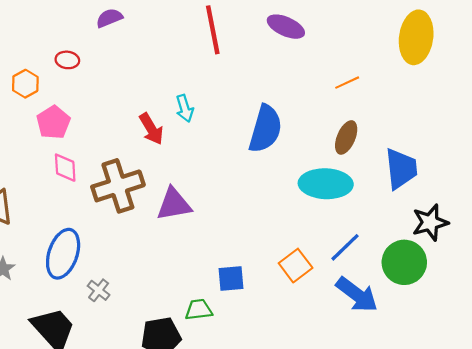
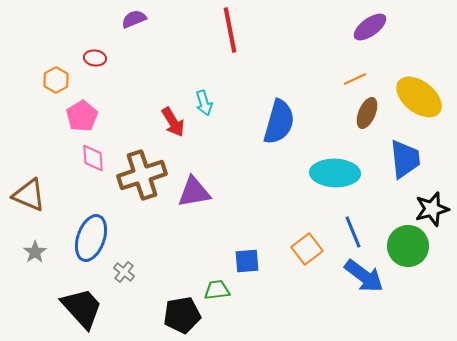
purple ellipse: (286, 27) -> (370, 27), moved, turned -60
yellow ellipse: (416, 37) -> (419, 97), moved, turned -60
brown ellipse: (346, 137) -> (367, 113), moved
blue line: (345, 247) -> (353, 232), turned -68

